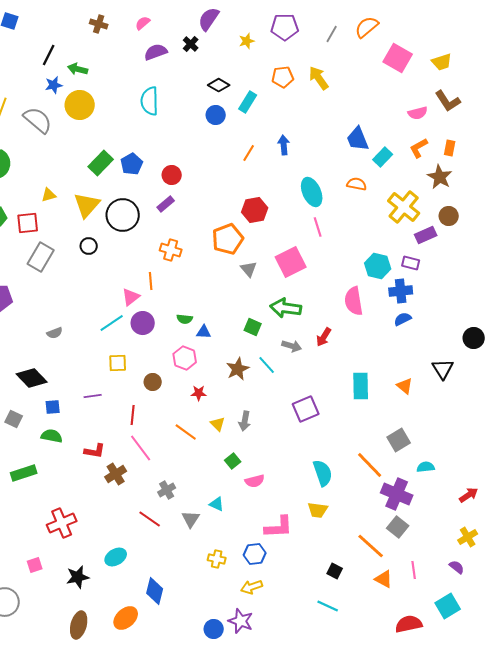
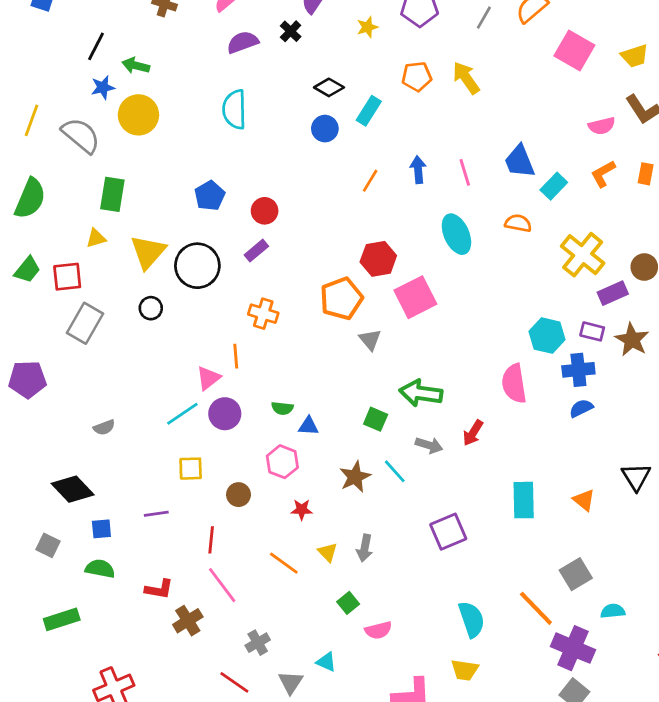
green rectangle: (101, 163) -> (112, 194), moved, turned -35
brown star: (440, 177) -> (632, 340), moved
pink line: (318, 227) -> (465, 172), moved
pink square: (291, 262) -> (415, 297), moved

